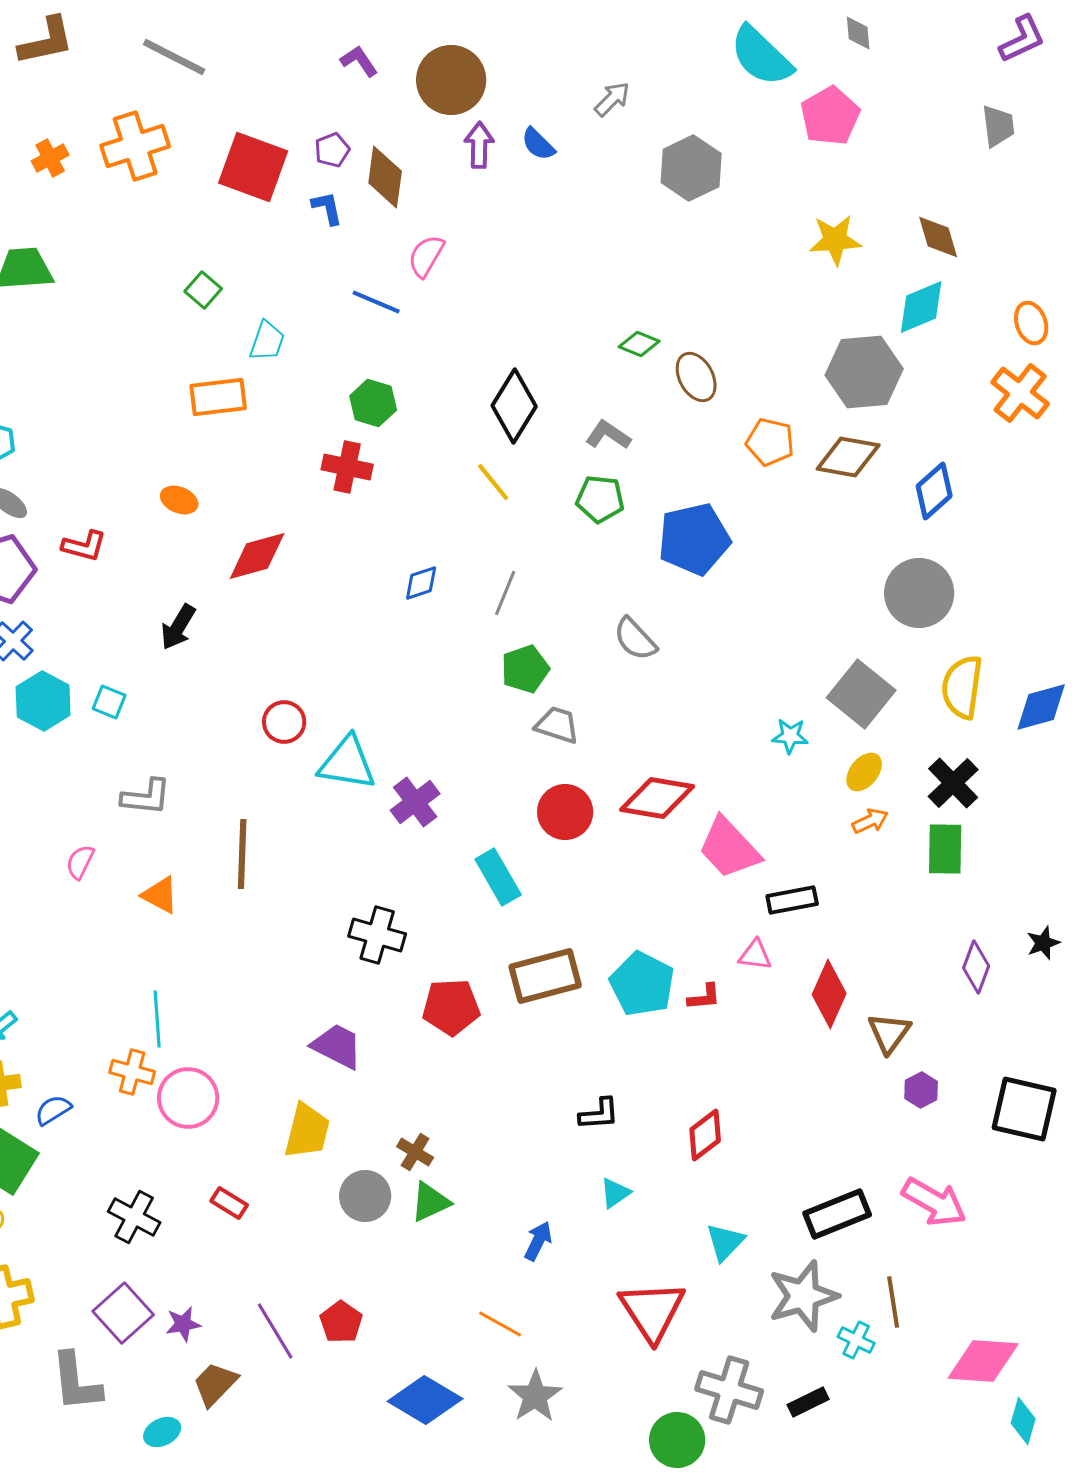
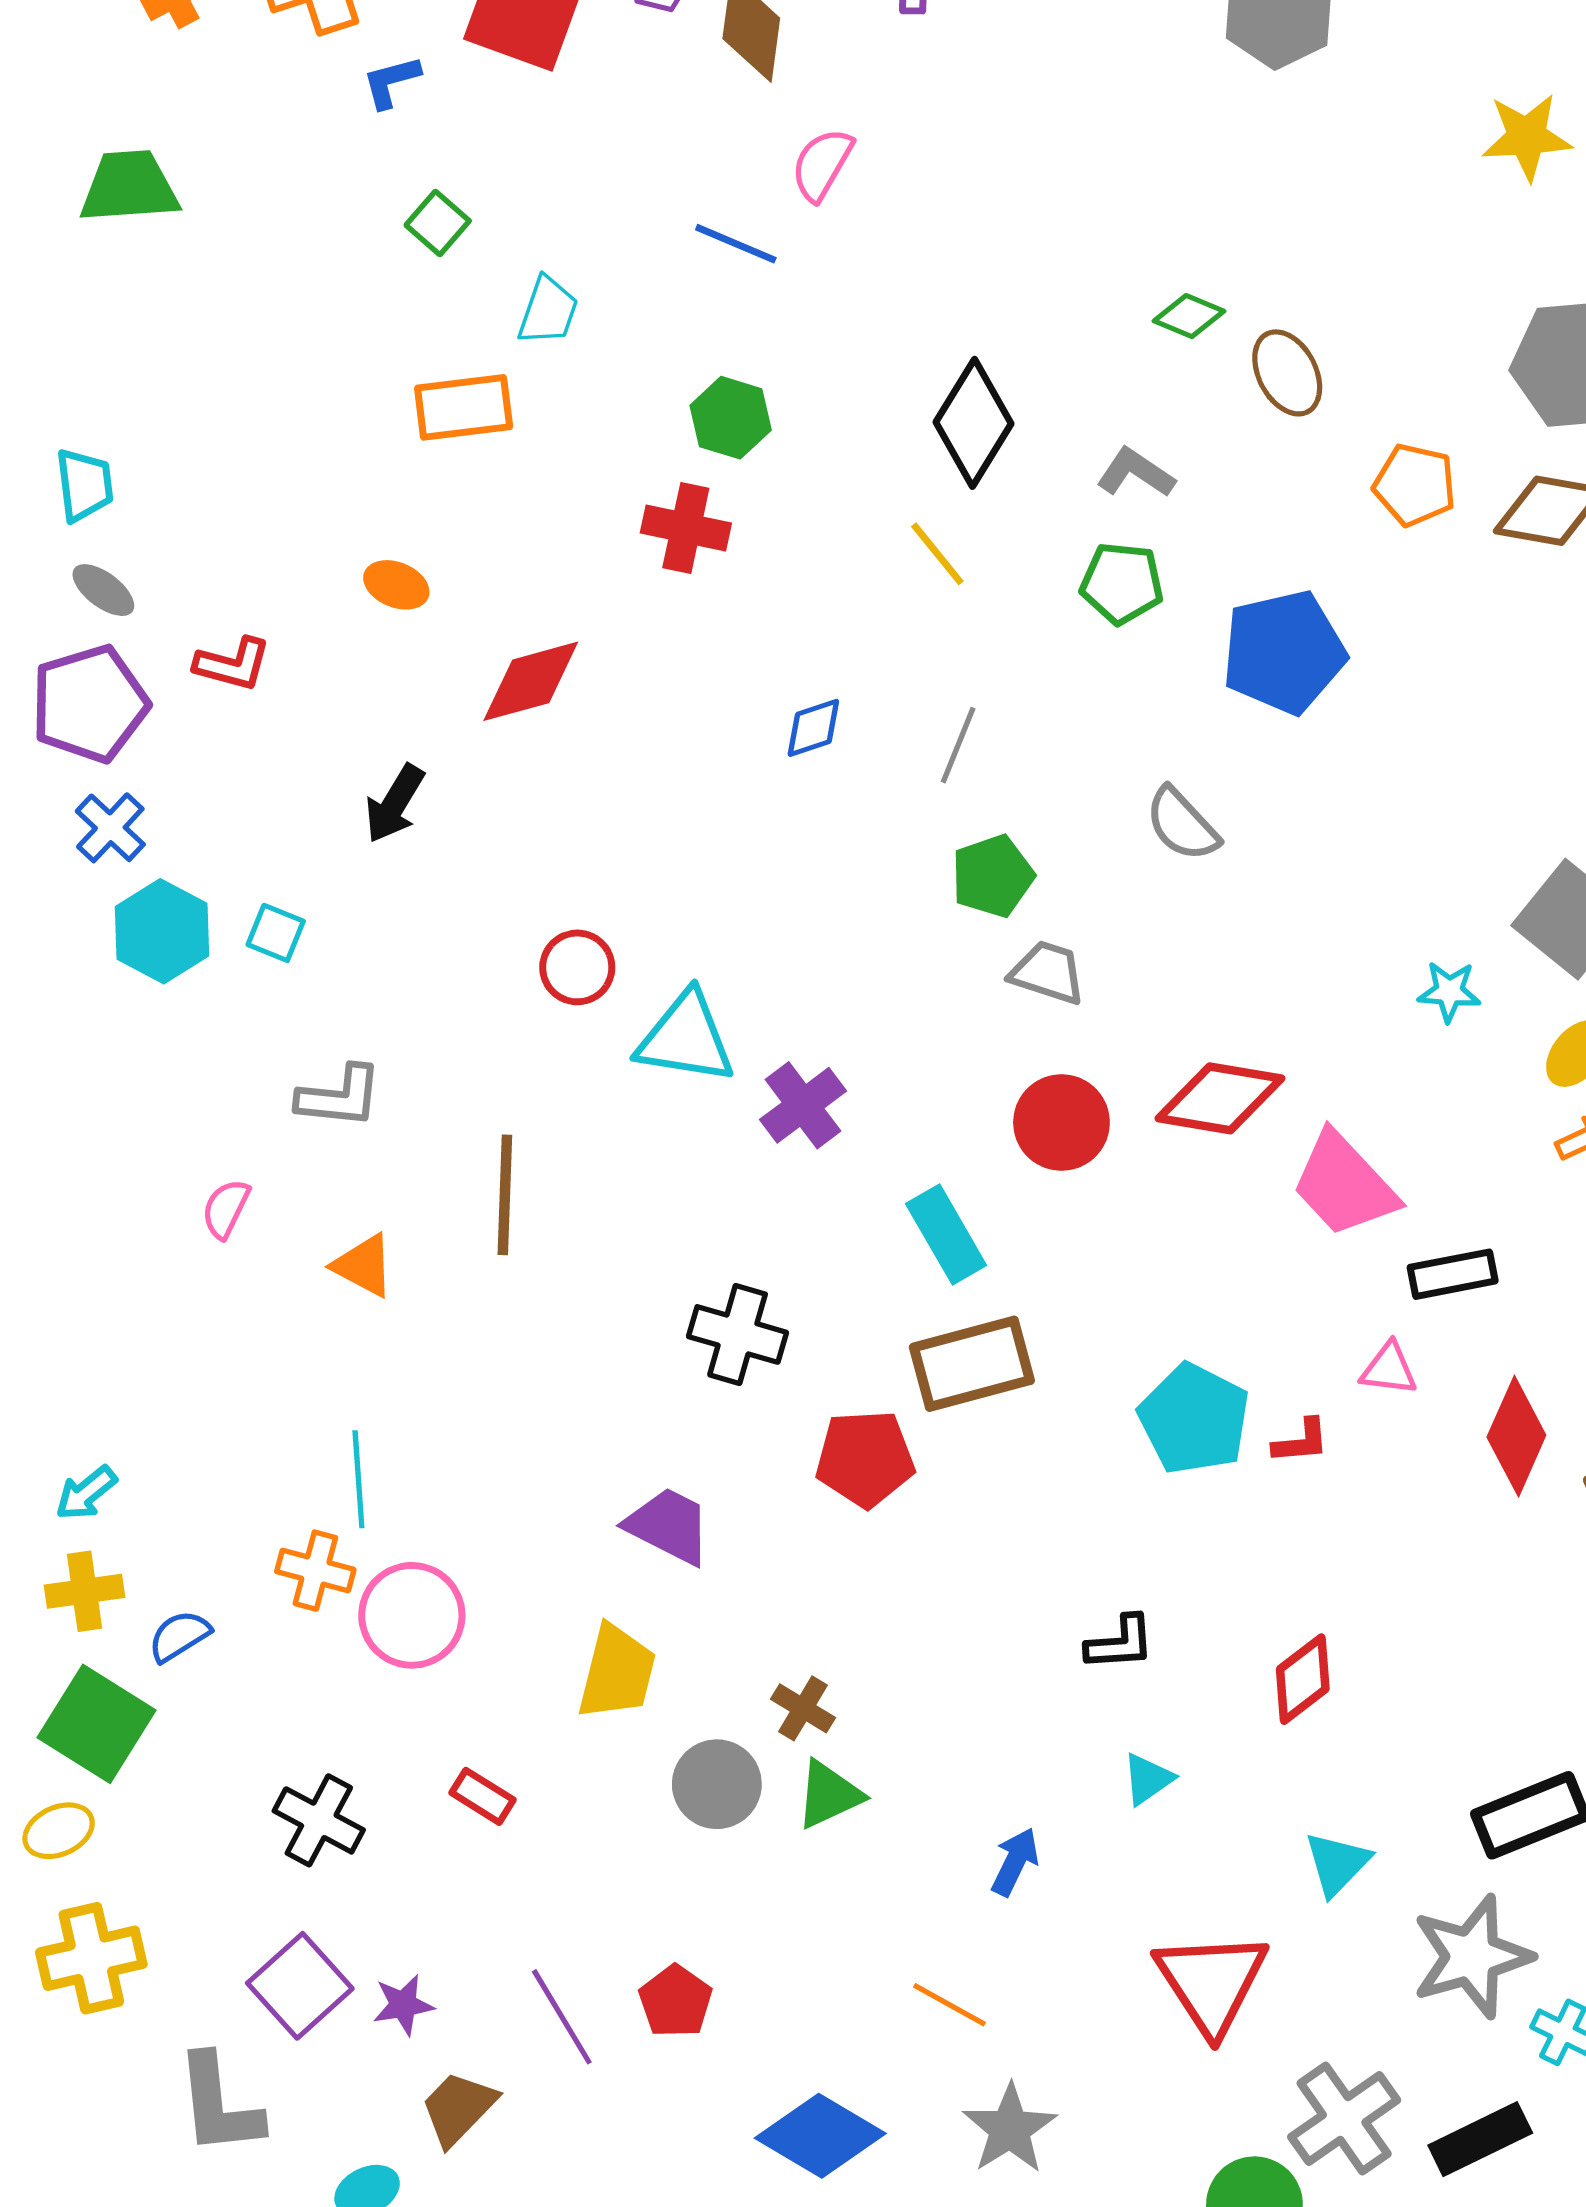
blue L-shape: (327, 208) -> (391, 82), moved, turned -93
brown rectangle: (545, 976) -> (972, 1364), moved
gray cross: (729, 1390) -> (1344, 2119), turned 38
black rectangle: (808, 1402) -> (1480, 2139), size x1.4

